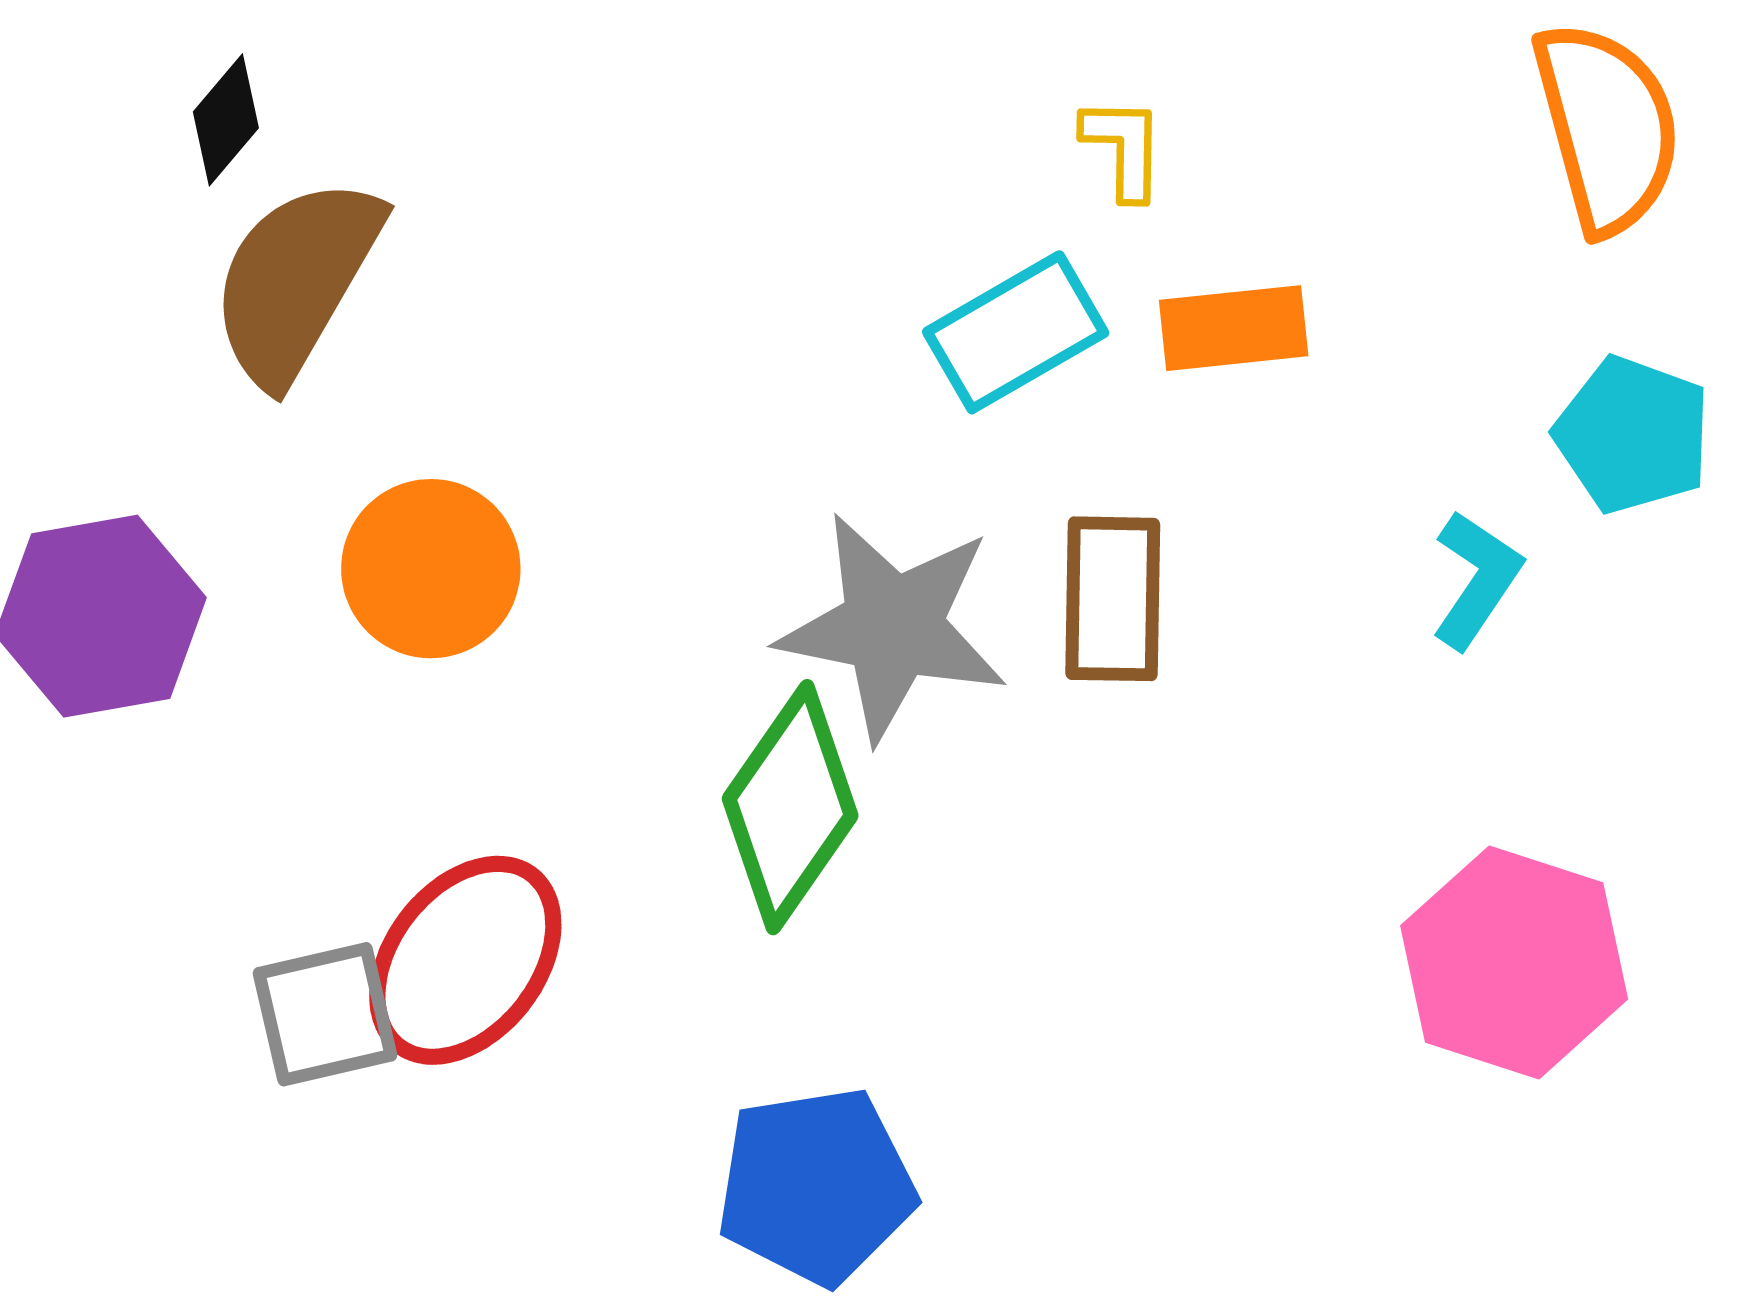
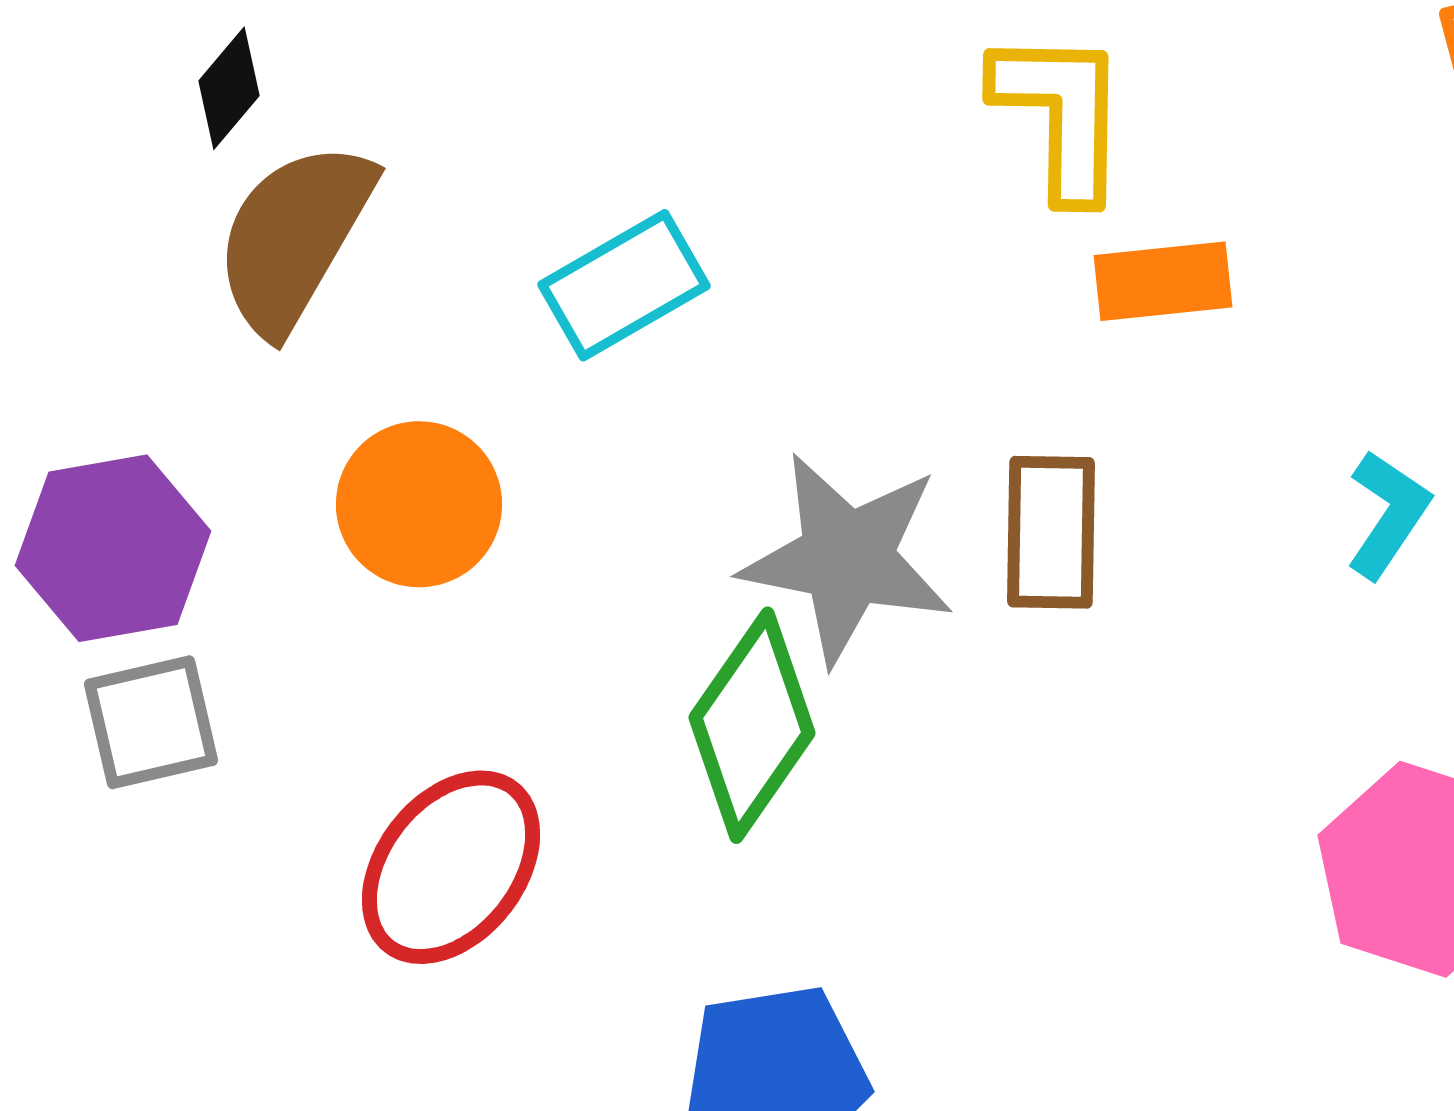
yellow L-shape: (1124, 148) -> (1061, 114), size x1.8
cyan rectangle: (1016, 332) -> (624, 285), moved
gray square: (325, 1014) -> (151, 722), moved

